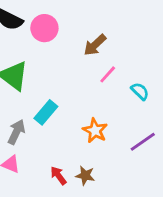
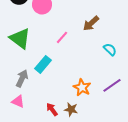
brown arrow: (95, 45) -> (91, 23), moved
pink line: (108, 74) -> (62, 37), moved
orange star: (95, 131) -> (82, 87), moved

